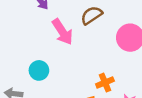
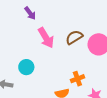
brown semicircle: (91, 15) -> (74, 37), moved

